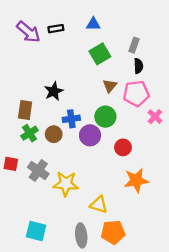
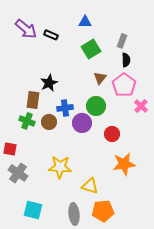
black rectangle: (56, 29) -> (51, 35), moved, turned 32
pink pentagon: (136, 94) -> (124, 85), turned -30
brown rectangle: (25, 110) -> (33, 100), moved
green cross: (29, 133) -> (27, 121), turned -35
gray cross: (38, 171) -> (18, 173), moved

